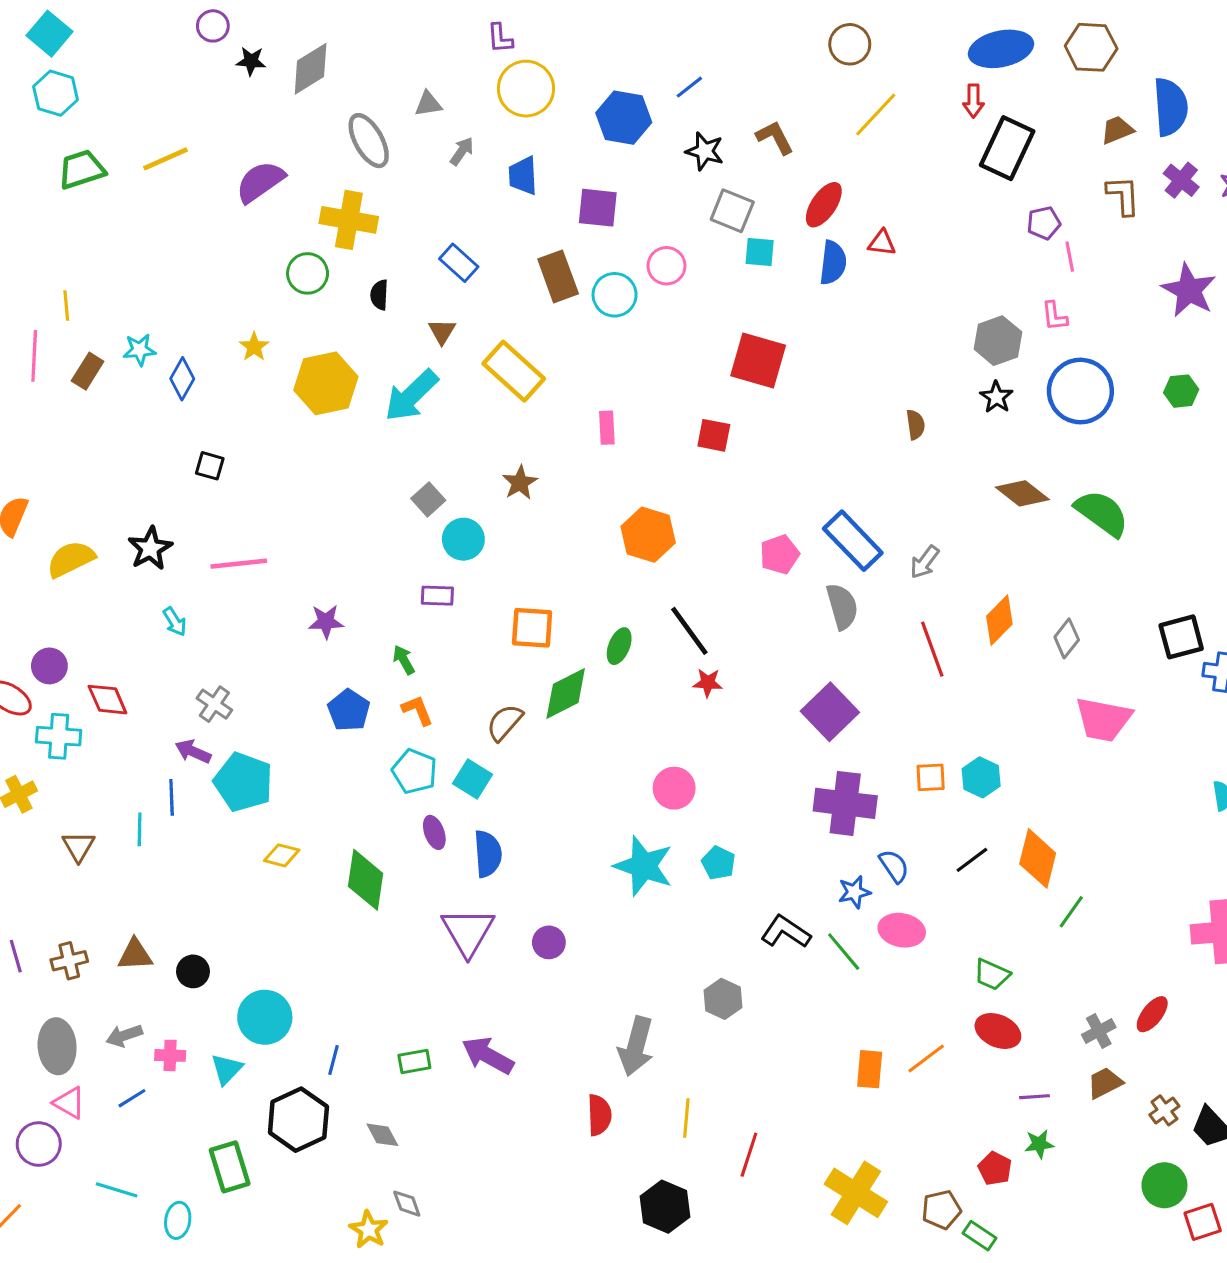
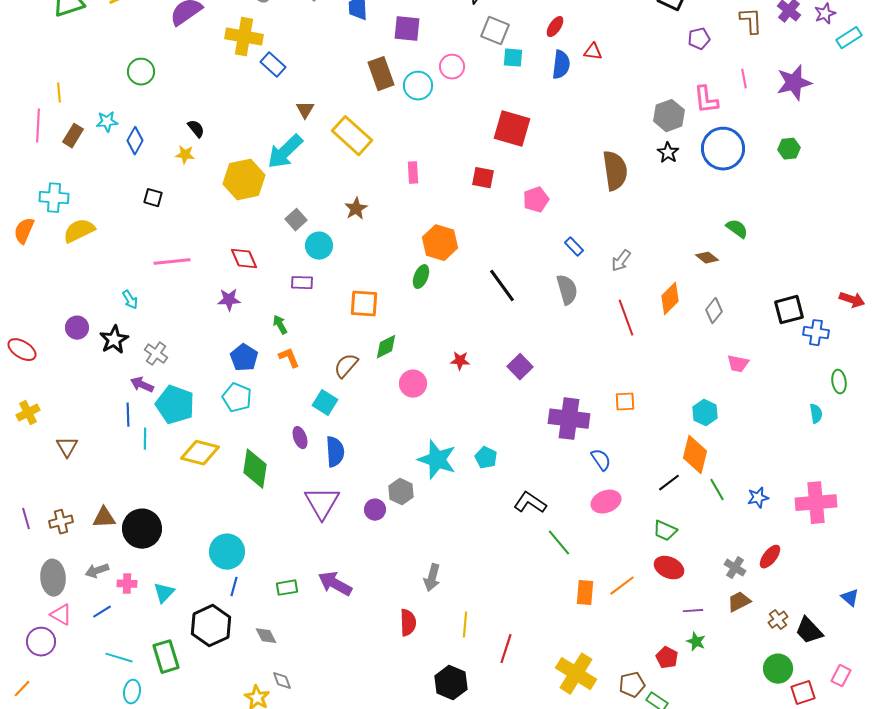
red ellipse: (824, 205) -> (555, 27), size x0.7
pink line: (1070, 257) -> (744, 79), moved
blue rectangle: (459, 263) -> (273, 65), moved
green circle: (308, 273) -> (141, 72), moved
purple star: (1189, 290) -> (794, 83), turned 30
black semicircle: (379, 295) -> (196, 129), moved, turned 138
pink L-shape: (1054, 316) -> (706, 100), size x1.4
yellow star: (254, 347) -> (185, 155), moved, turned -30
yellow hexagon: (326, 383) -> (244, 180), moved
brown semicircle: (915, 425) -> (615, 171), size x2.0
brown diamond: (1022, 493) -> (707, 258), moved, size x0.7
green semicircle: (1102, 513) -> (737, 229), size x0.6
blue rectangle: (853, 541) -> (574, 247), size x0.5
black star: (150, 548) -> (114, 340), moved
pink pentagon: (780, 554) -> (536, 200), moved
yellow semicircle: (71, 559) -> (79, 231), moved
black line: (689, 631) -> (502, 286), moved
green ellipse: (619, 646) -> (421, 277), moved
purple circle: (49, 666) -> (77, 328), moved
red star: (708, 683) -> (460, 361), moved
green diamond: (566, 693) -> (386, 347), size x0.7
red diamond: (107, 700) -> (244, 259), moved
purple square: (830, 712) -> (520, 367), moved, size x0.7
pink trapezoid: (1103, 719) -> (738, 364), size x0.6
cyan cross: (59, 736) -> (54, 198), moved
cyan pentagon: (414, 771) -> (237, 398), moved
cyan hexagon: (981, 777) -> (705, 413), moved
pink circle: (674, 788) -> (413, 384), moved
cyan line: (140, 829) -> (145, 439), moved
yellow diamond: (282, 855) -> (200, 453), size x1.6
black line: (972, 860) -> (669, 483), moved
blue star: (854, 892) -> (758, 498), moved
green line: (1071, 912) -> (717, 490), turned -65
pink ellipse: (902, 930) -> (606, 502), turned -32
green line: (844, 952) -> (559, 543), moved
black circle: (193, 971) -> (142, 529), size x1.8
gray hexagon: (723, 999) -> (401, 492), moved
cyan circle: (265, 1017) -> (227, 552), moved
gray cross: (1099, 1031) -> (735, 568), turned -30
gray arrow: (636, 1046) -> (432, 578), size x0.7
green star: (1039, 1144) -> (696, 642), turned 30
cyan line: (117, 1190) -> (119, 658), moved

